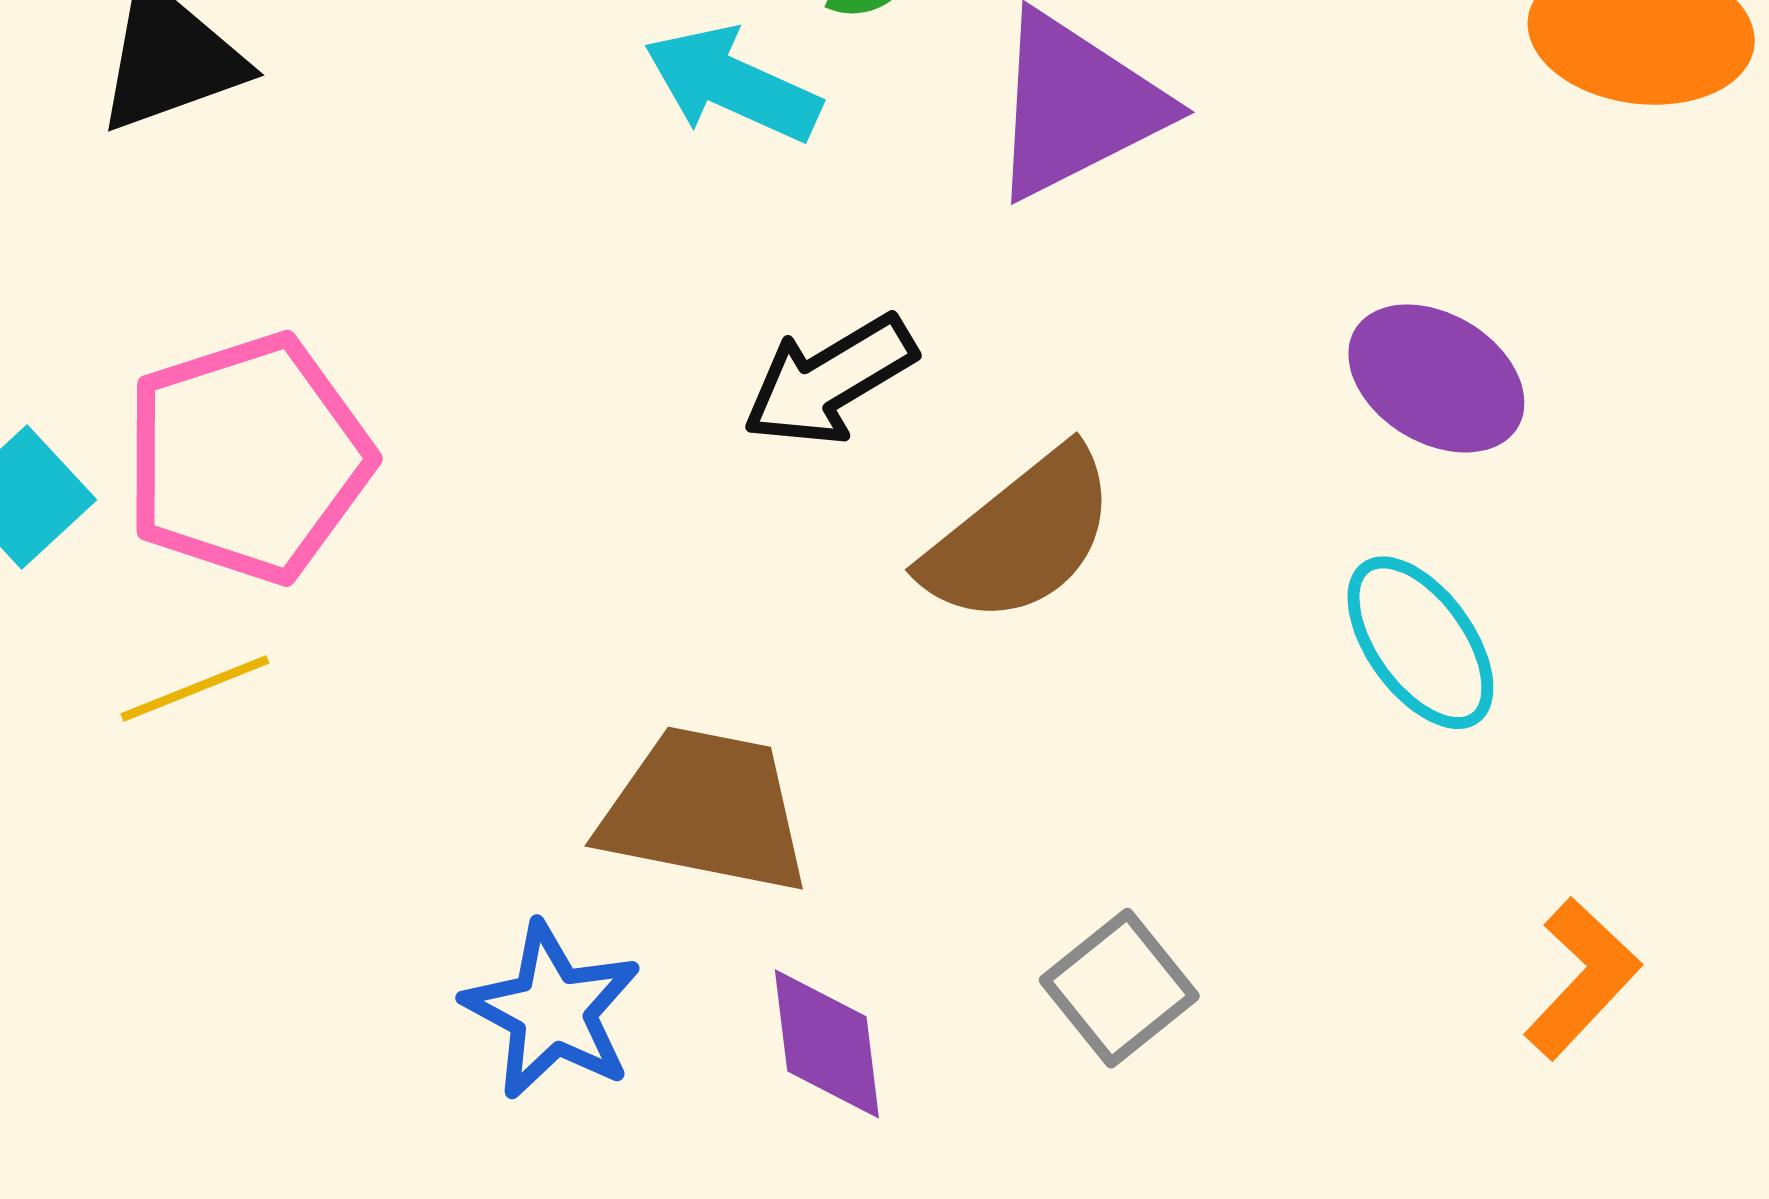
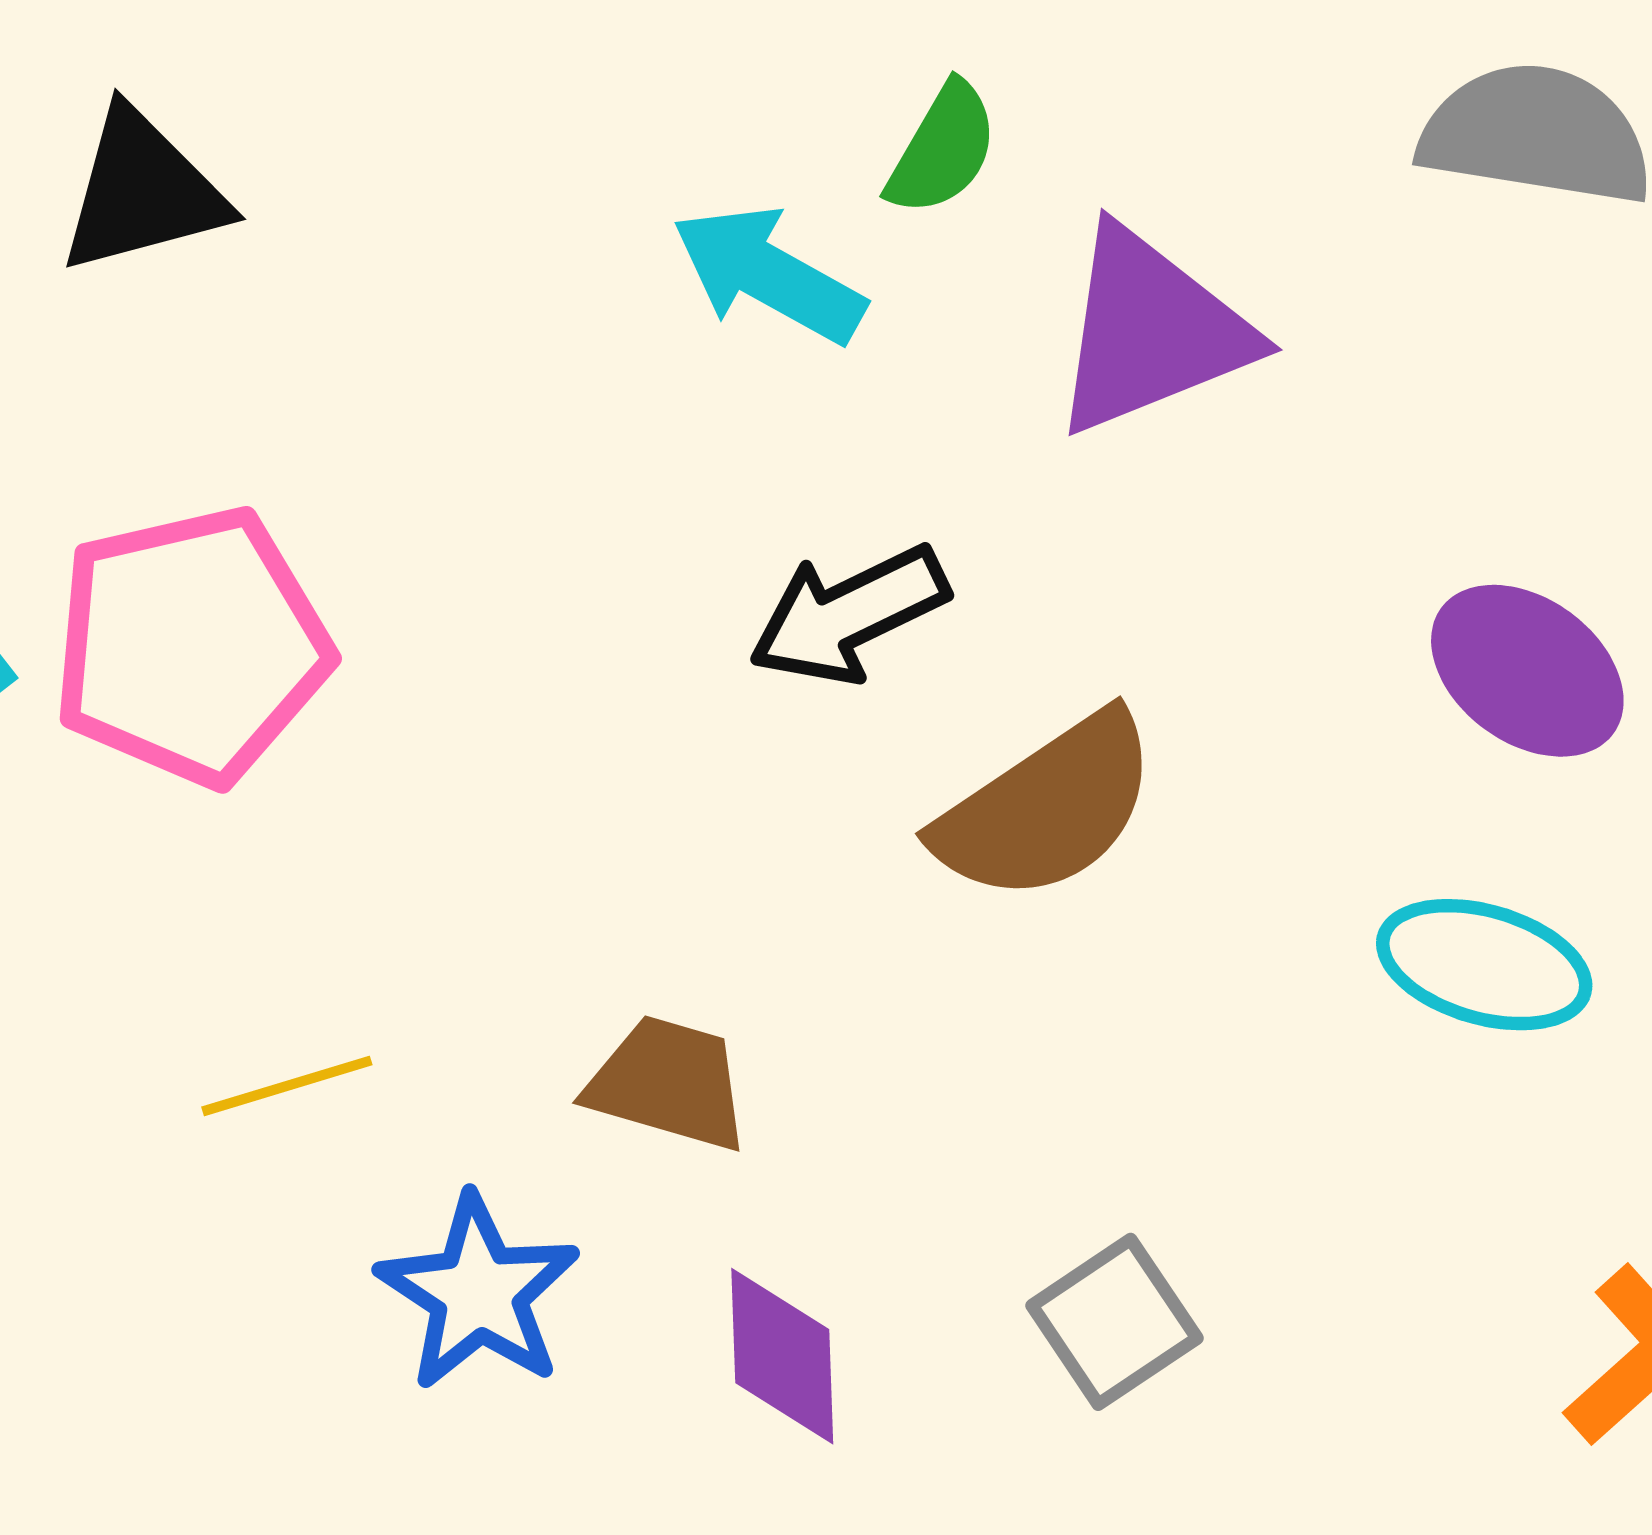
cyan ellipse: (1420, 643) -> (1484, 965), turned -43
yellow line: (195, 688) -> (287, 1086), moved
brown trapezoid: (705, 810) -> (668, 1083), size x0.7

